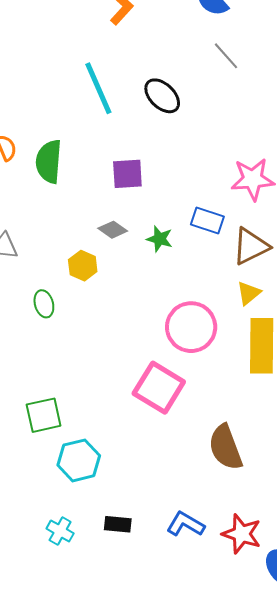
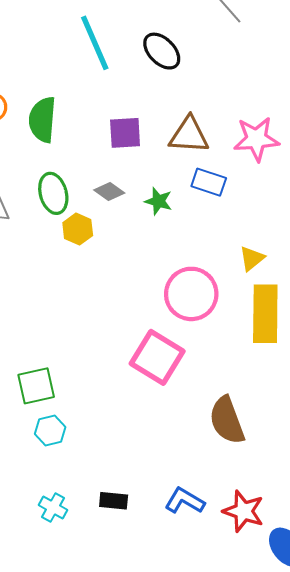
brown triangle: (251, 246) -> (189, 135), moved, turned 30
green ellipse: (44, 304) -> (53, 193), moved, size x1.4
cyan hexagon: (79, 460) -> (50, 430), moved, size x0.7

